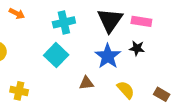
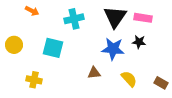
cyan square: (56, 55) -> (53, 48), moved, turned -30
blue star: (108, 56) -> (113, 49), turned -30

